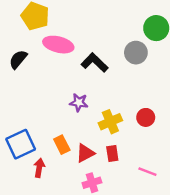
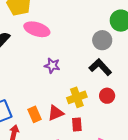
black L-shape: (95, 63) -> (100, 67), moved
purple star: (79, 102) -> (52, 66), moved
red triangle: (85, 153) -> (56, 113), moved

